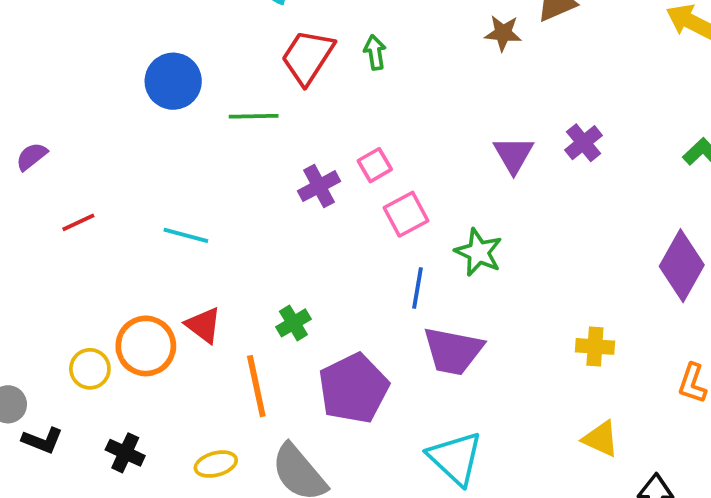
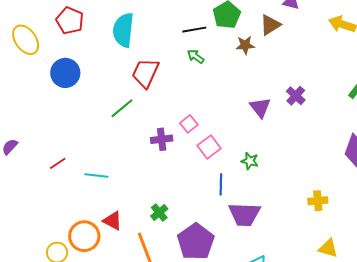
green arrow: (375, 52) -> (196, 57), moved, turned -36
blue circle: (173, 81) -> (65, 73), moved
green line: (254, 116) -> (122, 108), turned -30
purple cross: (319, 186) -> (162, 139), turned 30
red line: (78, 222) -> (58, 163), moved
green star: (479, 252) -> (250, 161), size x0.7

